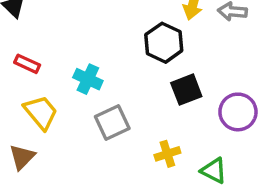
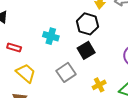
cyan cross: (88, 79) -> (51, 36), moved
black square: (186, 90) -> (86, 50), moved

